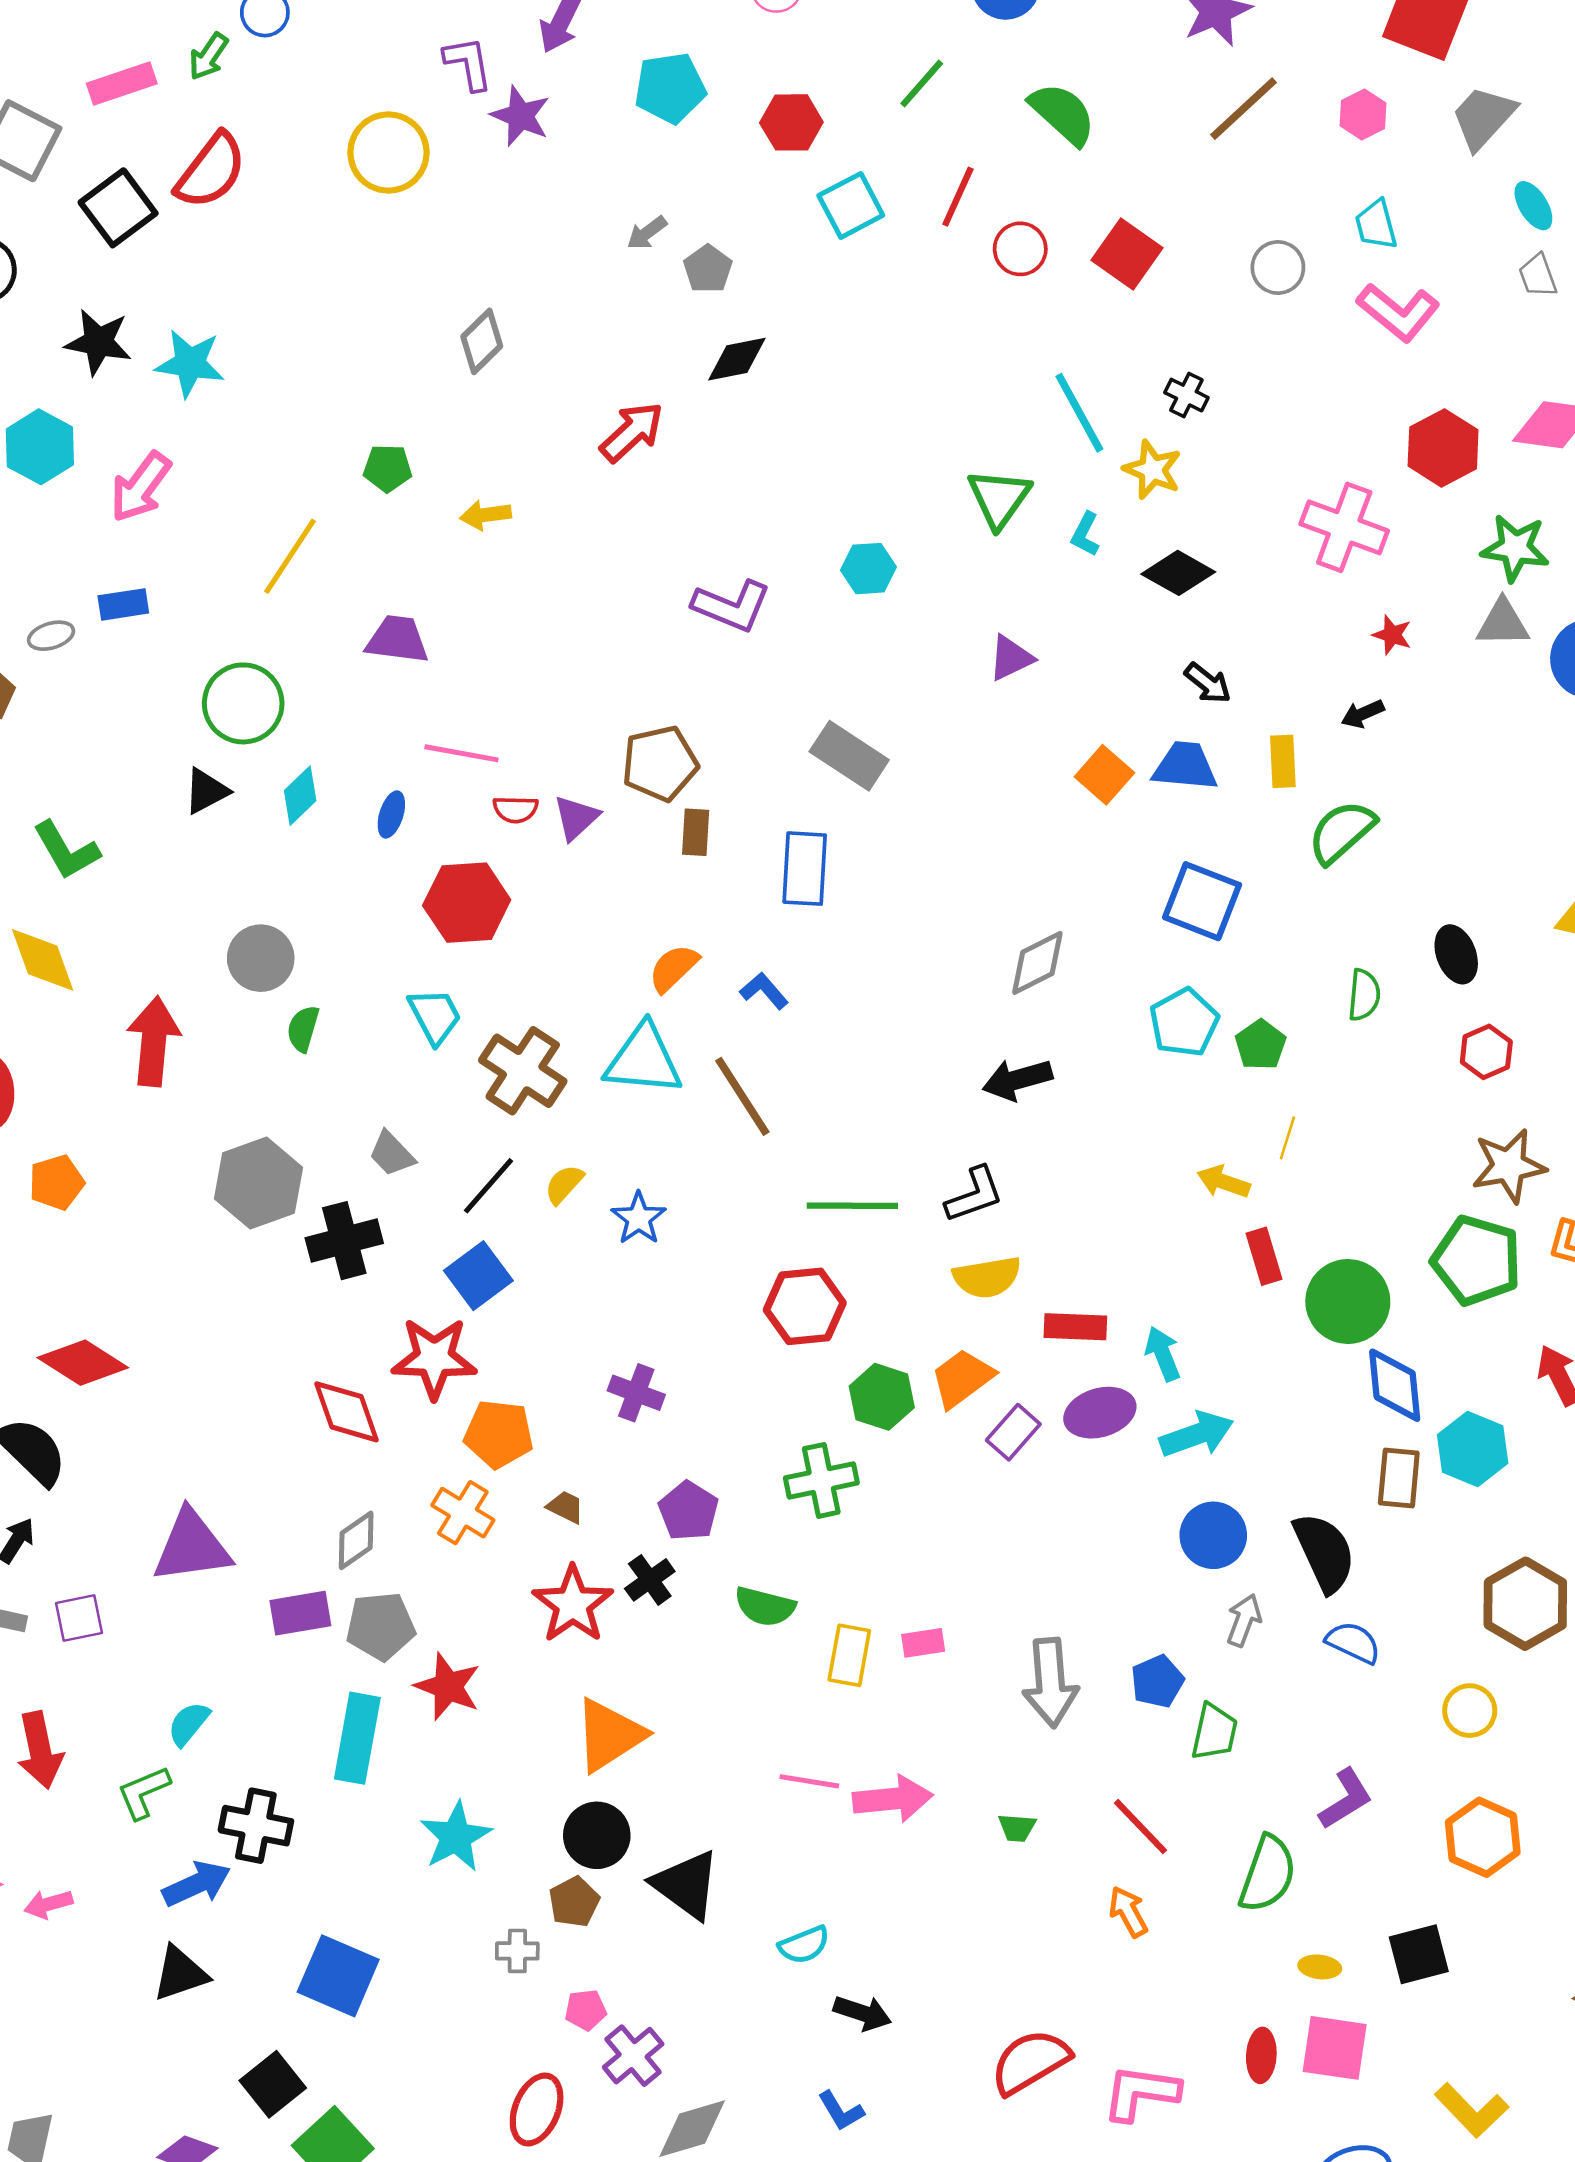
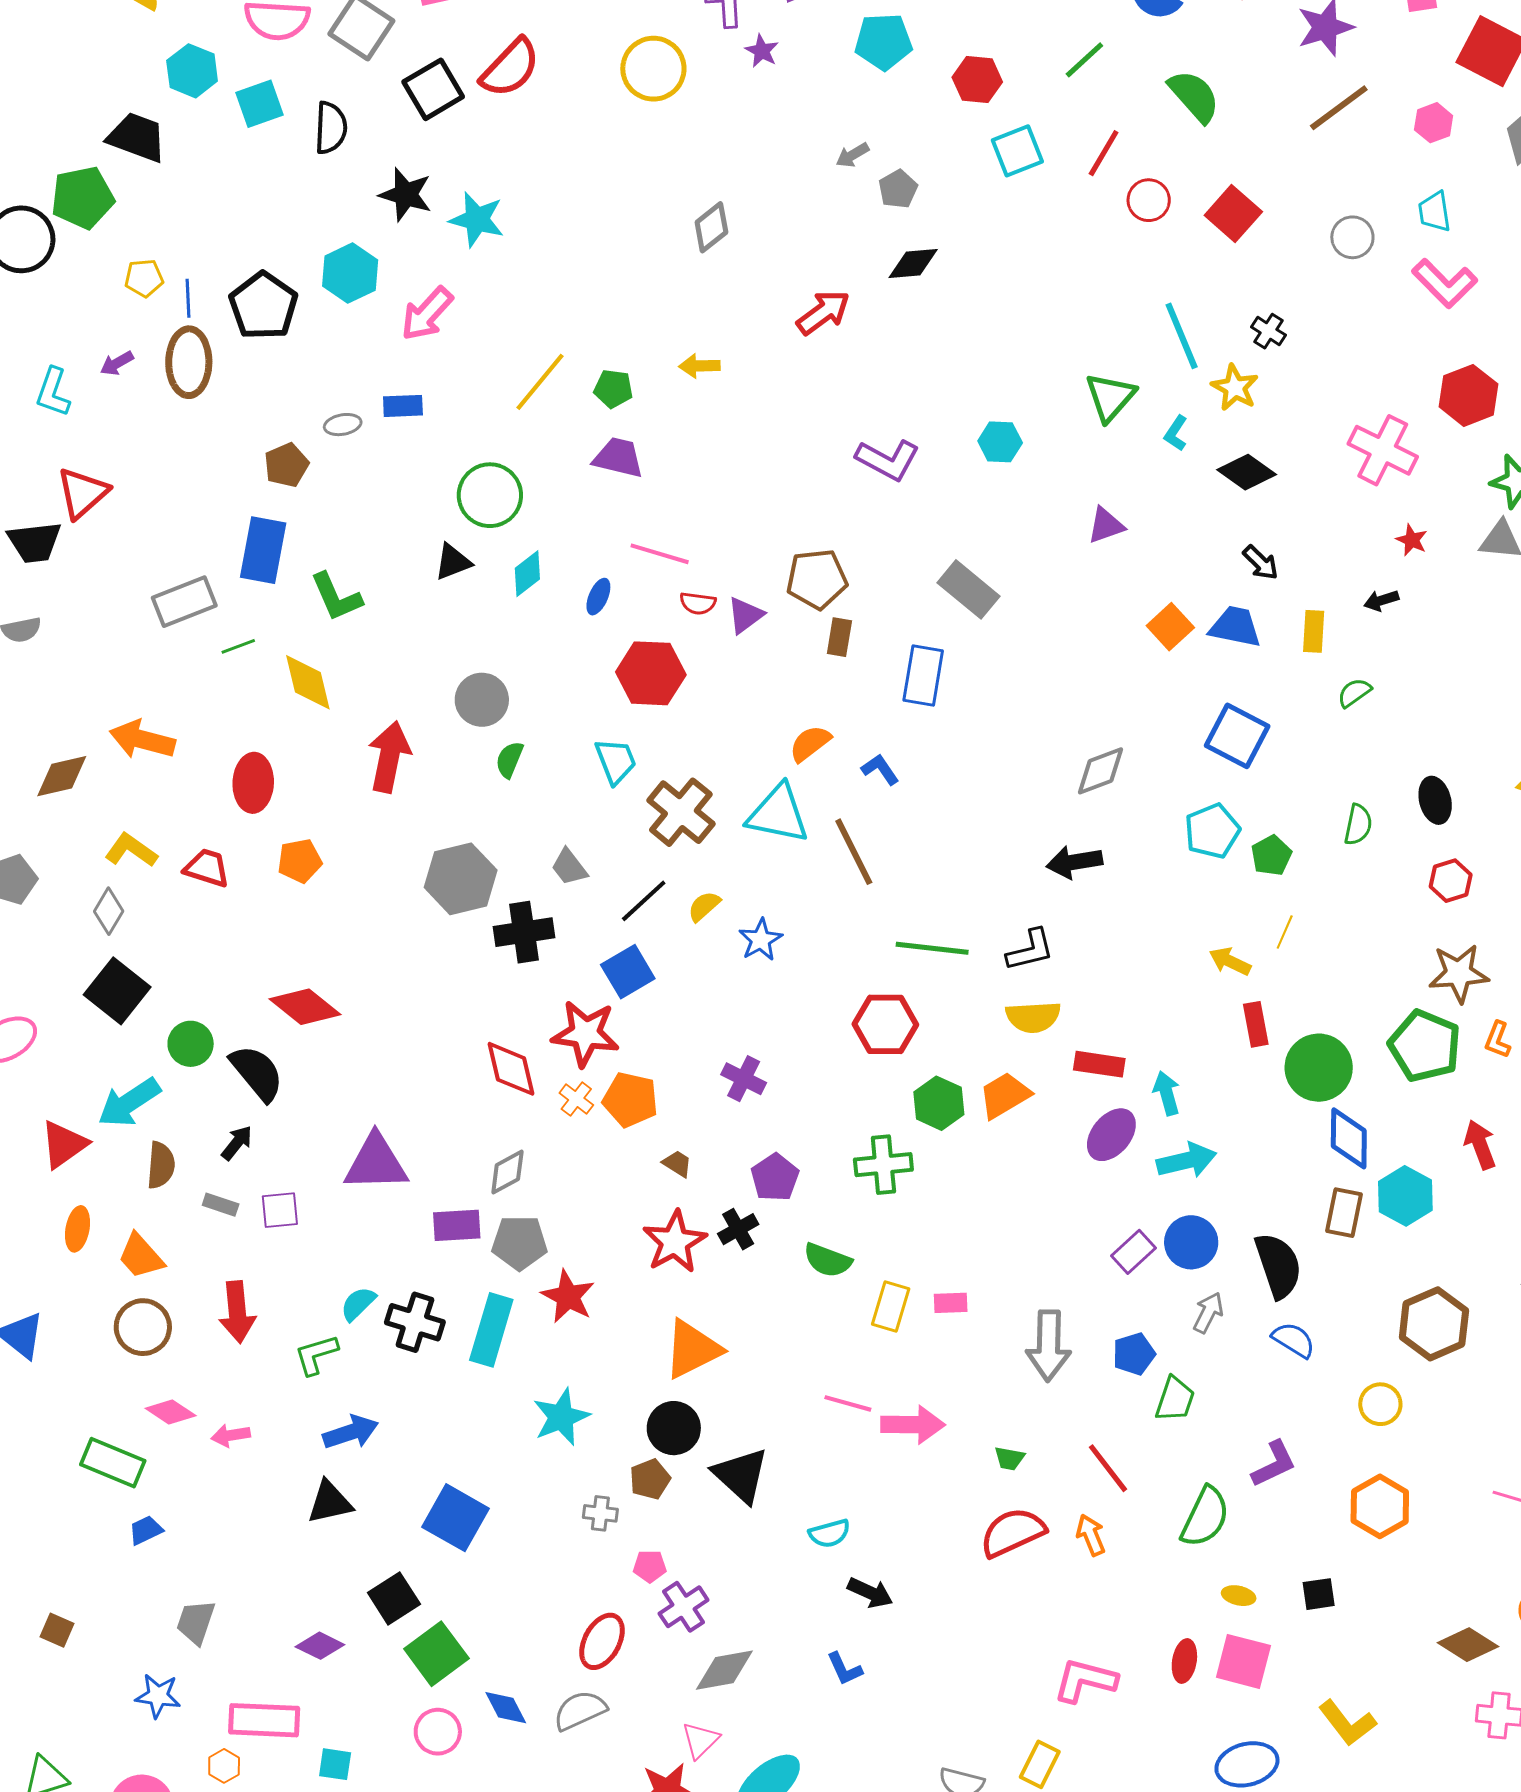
purple star: (520, 116) -> (762, 51), size x0.7
green pentagon: (388, 468) -> (613, 389), moved
green semicircle: (1342, 832) -> (1354, 693), size x0.6
purple ellipse: (1100, 1413) -> (1111, 1135), turned -40
purple rectangle: (1013, 1432) -> (1134, 1252), moved
orange cross: (463, 1513) -> (576, 1099), moved, size x0.7
black cross: (256, 1826) -> (415, 1322), moved
black square: (1419, 1954) -> (1319, 1594), size x0.7
red semicircle: (1030, 2062) -> (1013, 1532), moved

